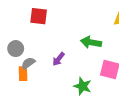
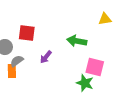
red square: (39, 16) -> (27, 33), moved
green star: (83, 86) -> (85, 83), moved

